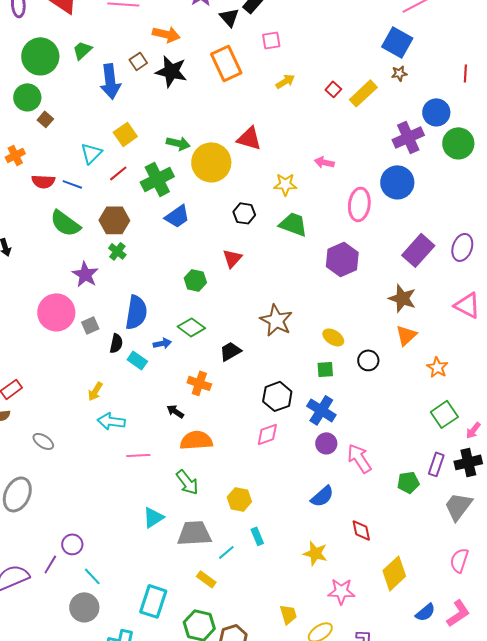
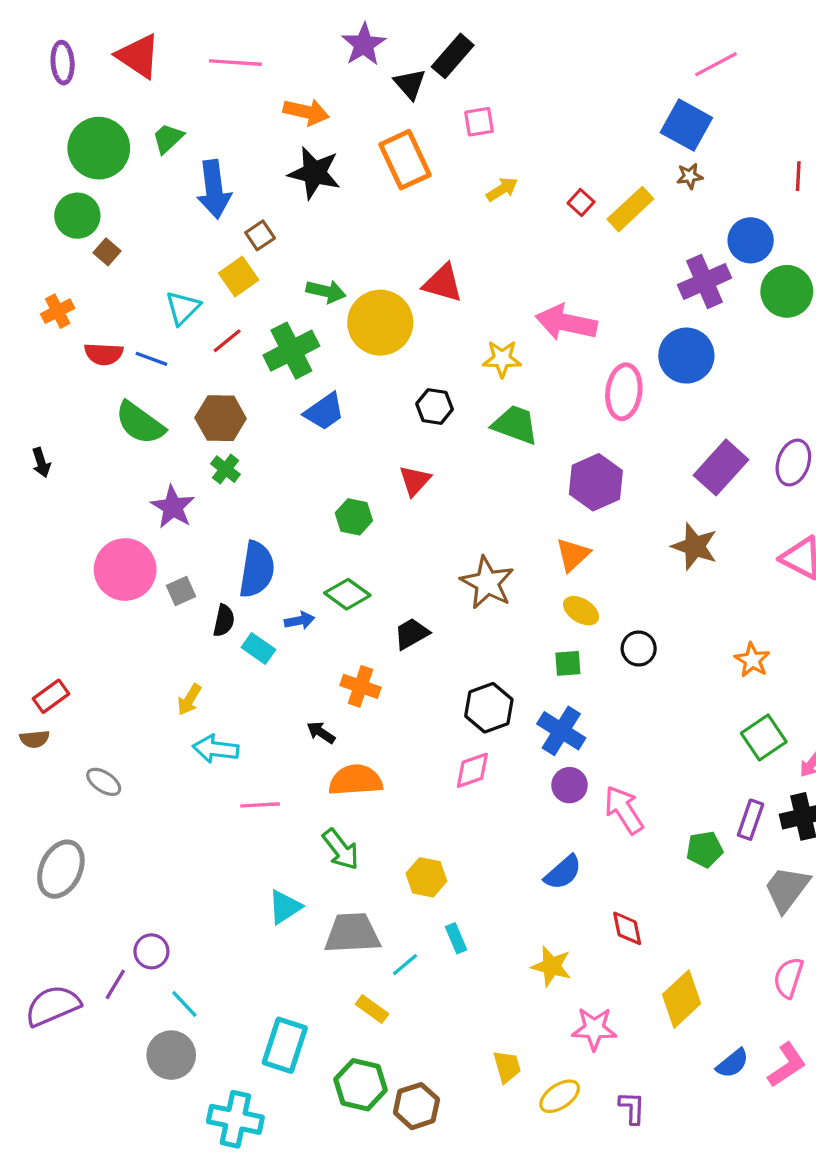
brown square: (138, 61) -> (260, 235), moved
pink arrow: (324, 162) -> (566, 323), size x1.8
orange triangle: (406, 335) -> (573, 555), moved

